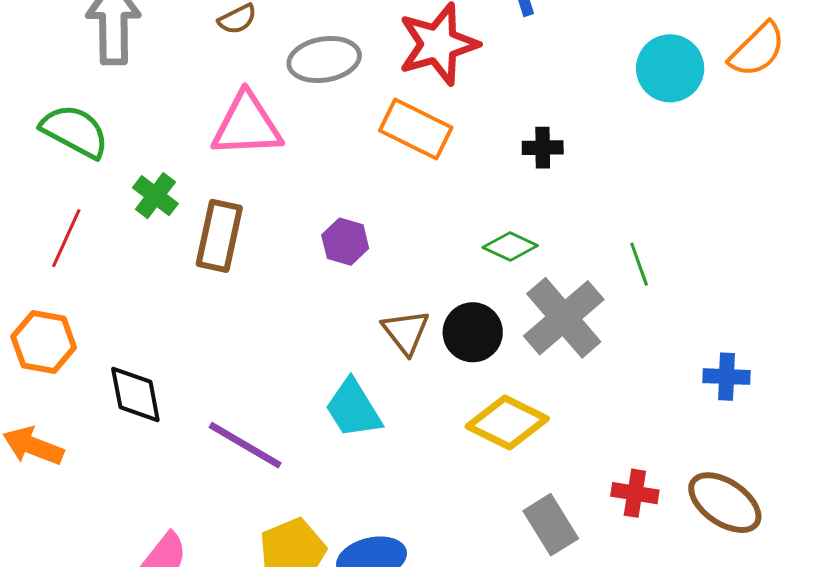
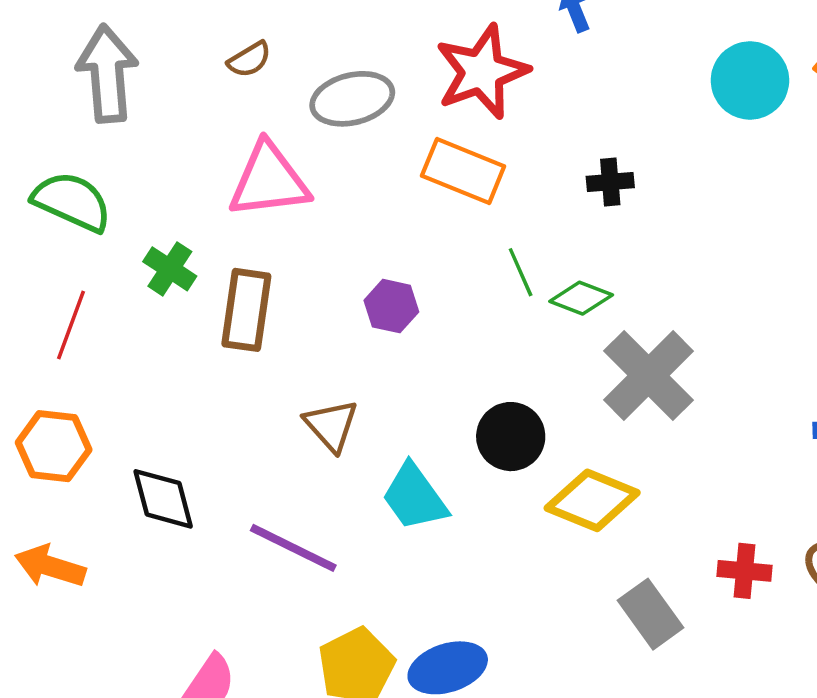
green line: (639, 264) -> (521, 272), moved
brown triangle: (406, 332) -> (331, 425), moved
black circle: (473, 332) -> (511, 437), moved

